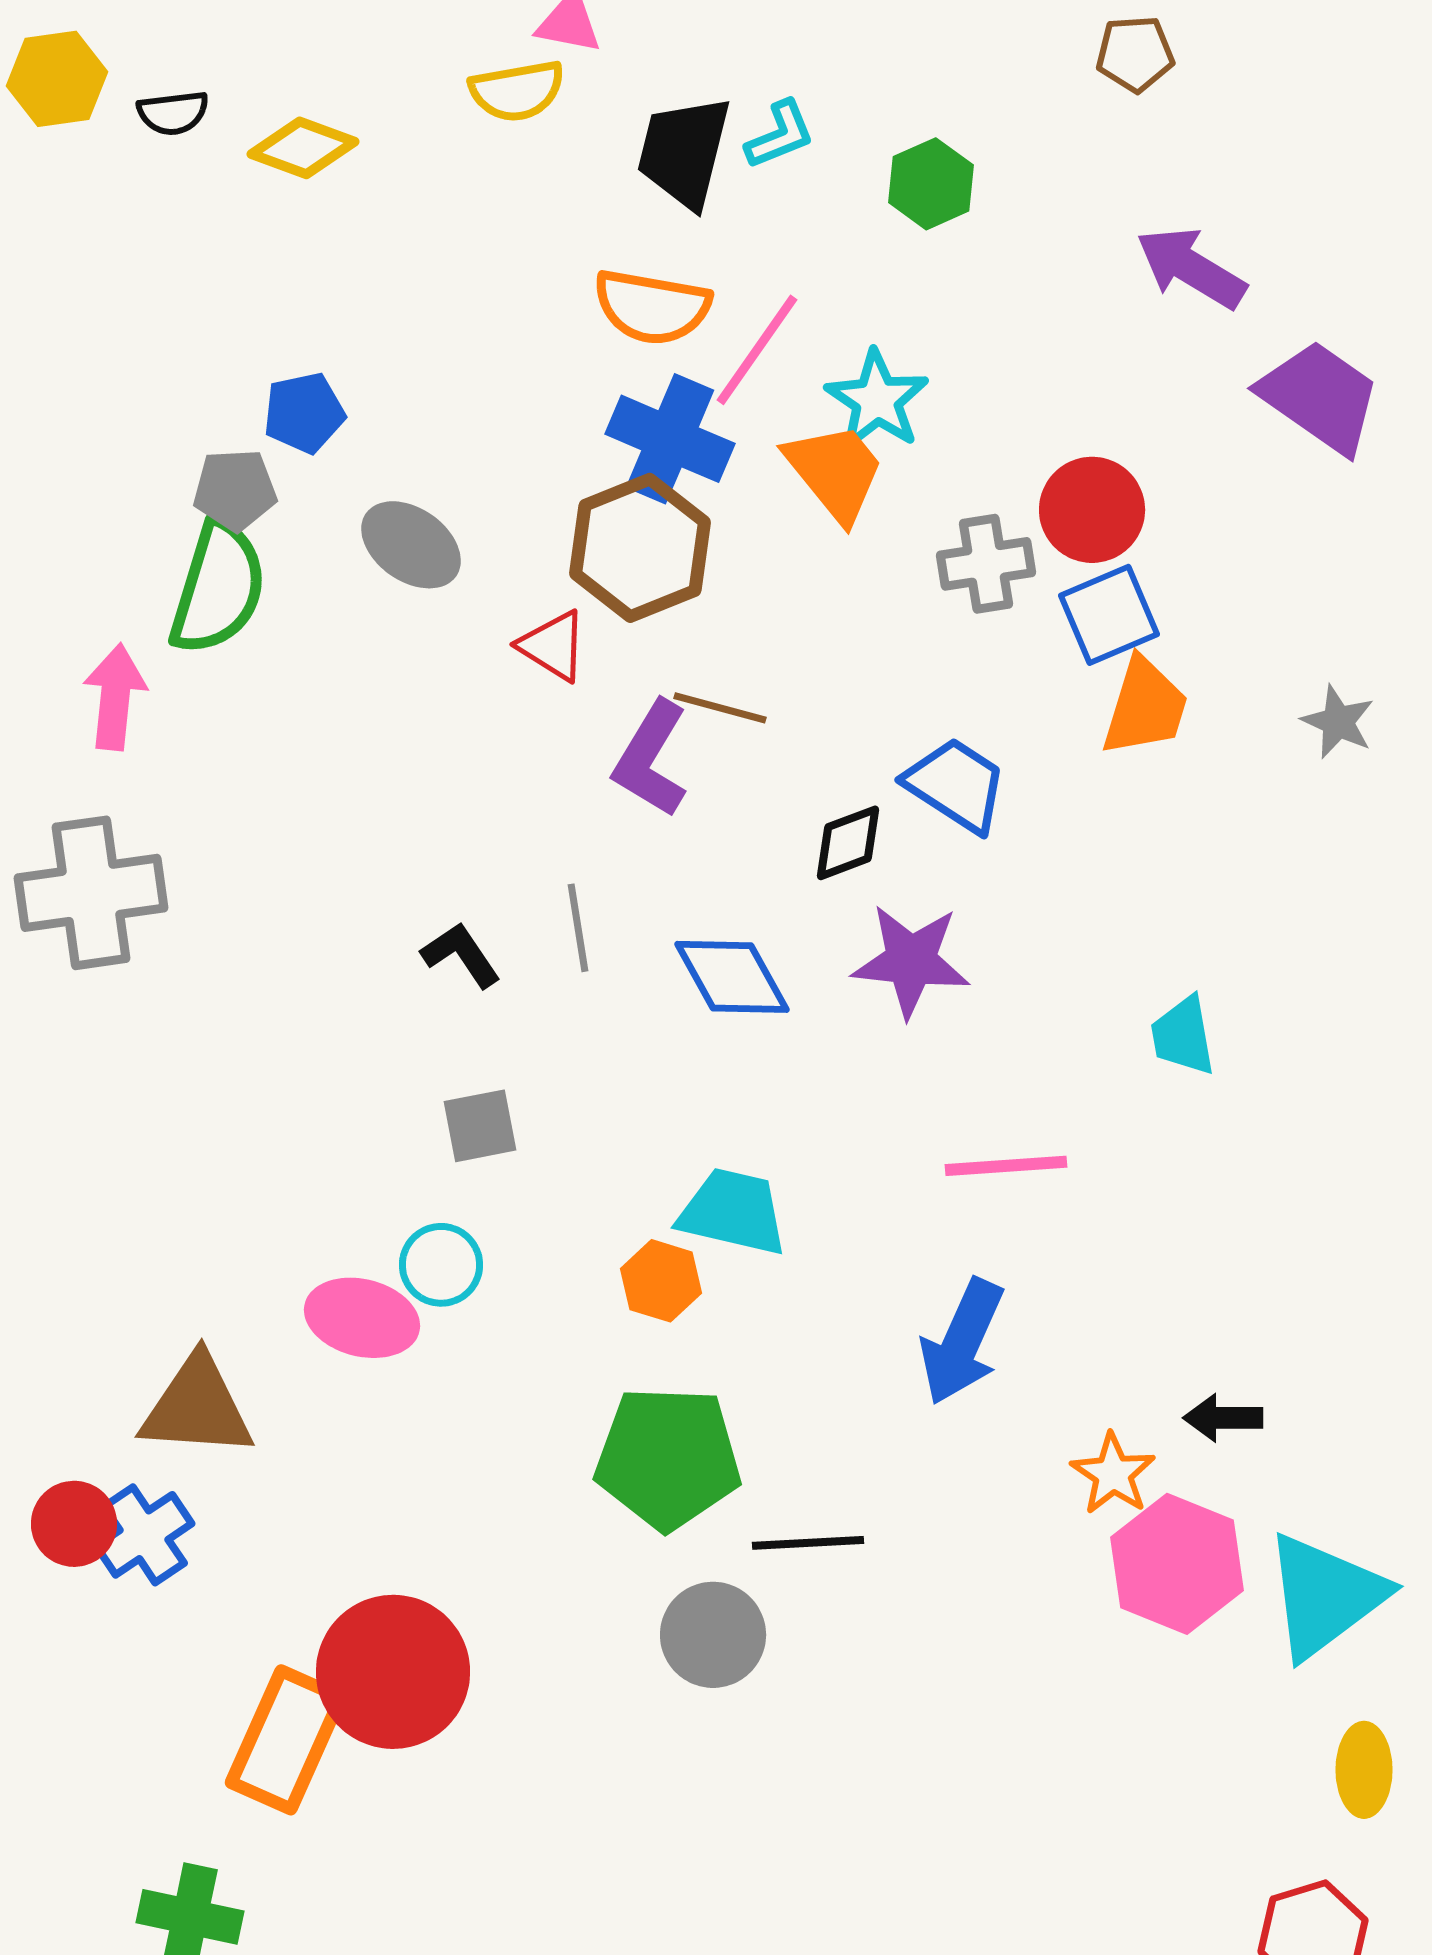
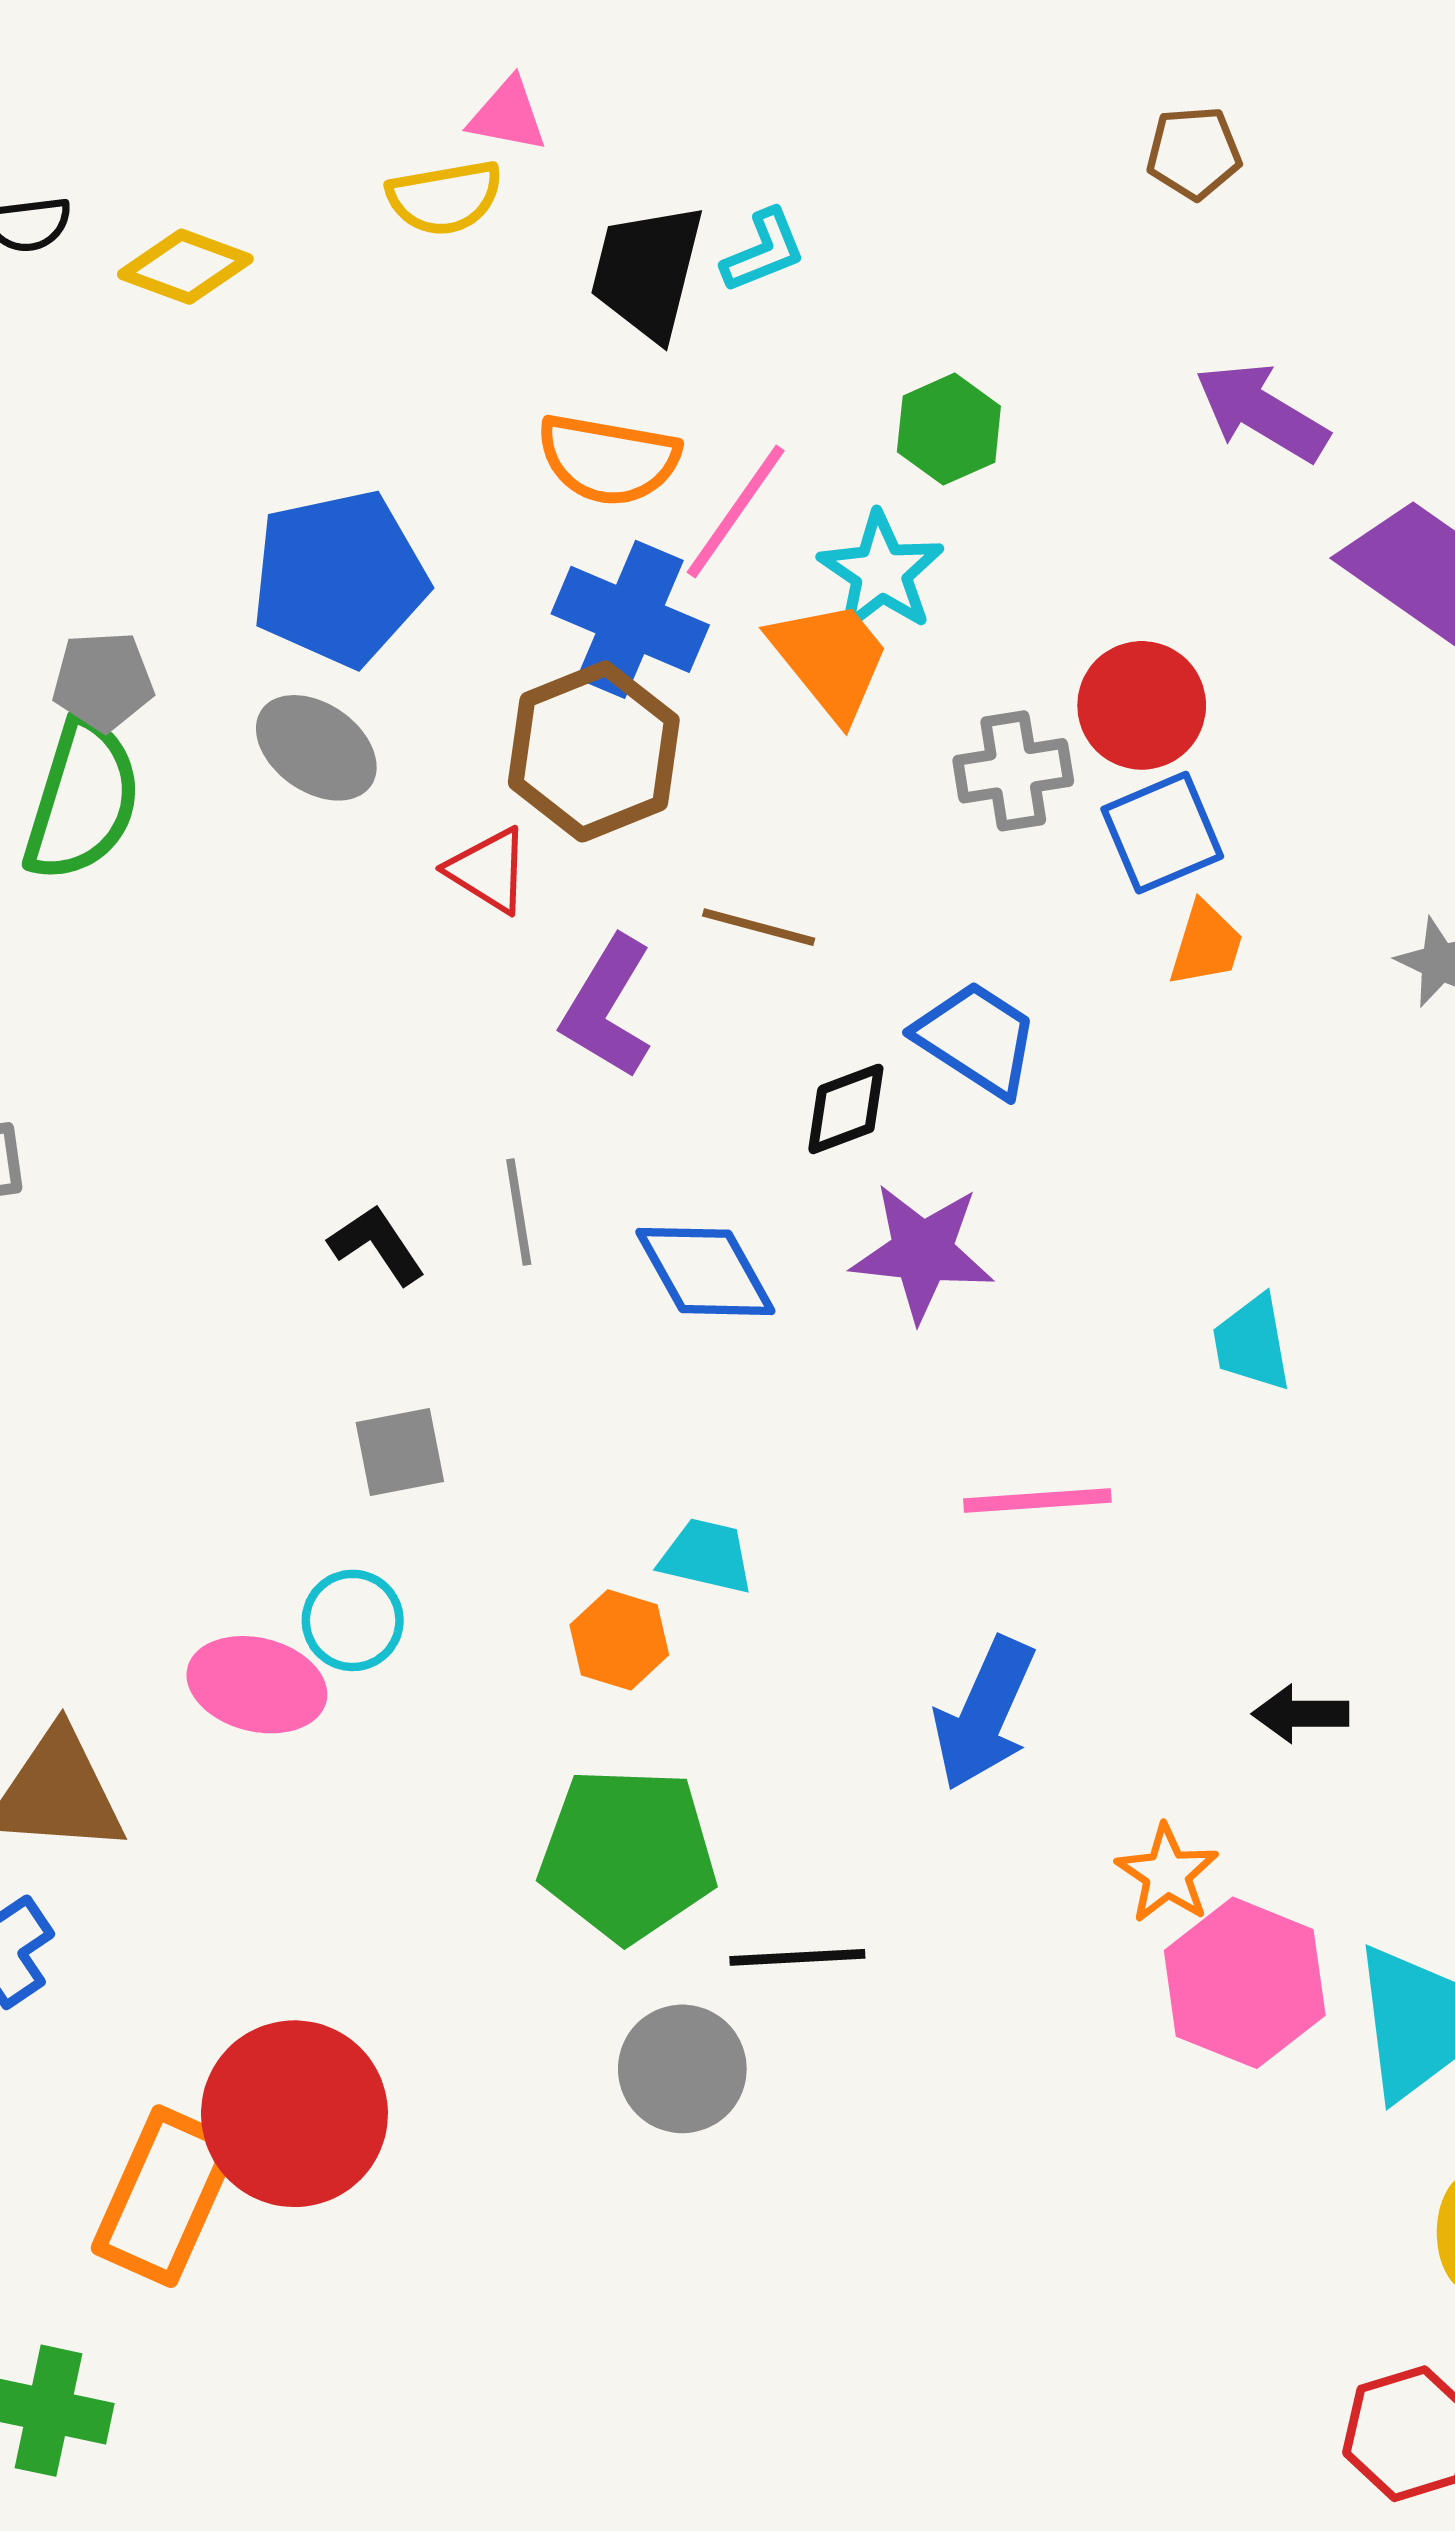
green hexagon: (931, 184) -> (949, 429), moved
blue pentagon: (304, 413) -> (339, 578), moved, size x1.8
orange trapezoid: (1145, 707) -> (1206, 944), size x0.7
brown line: (720, 708) -> (759, 927), moved
cyan trapezoid: (733, 1212) -> (707, 1556), size x0.7
black arrow: (1223, 1418) -> (1300, 1714), moved

